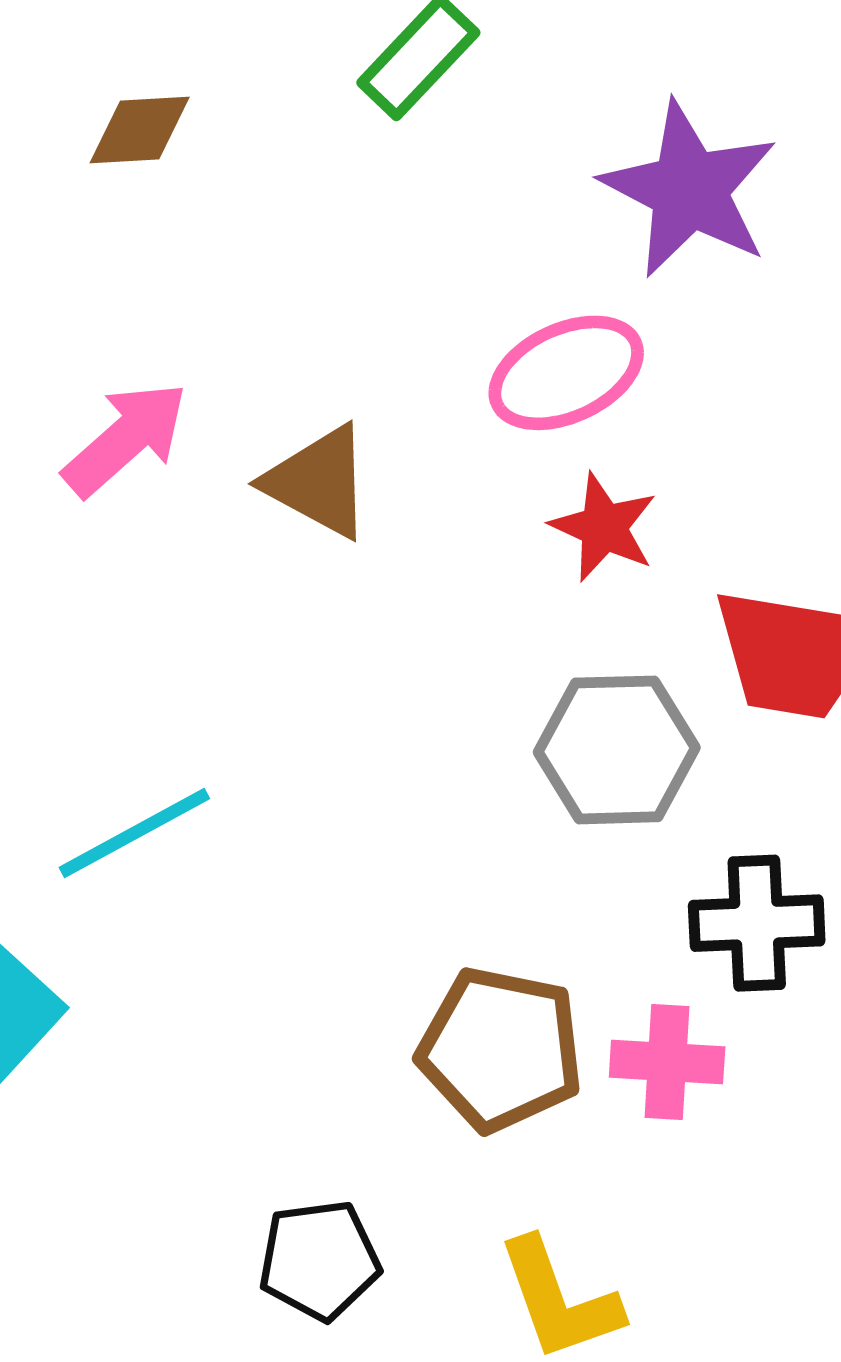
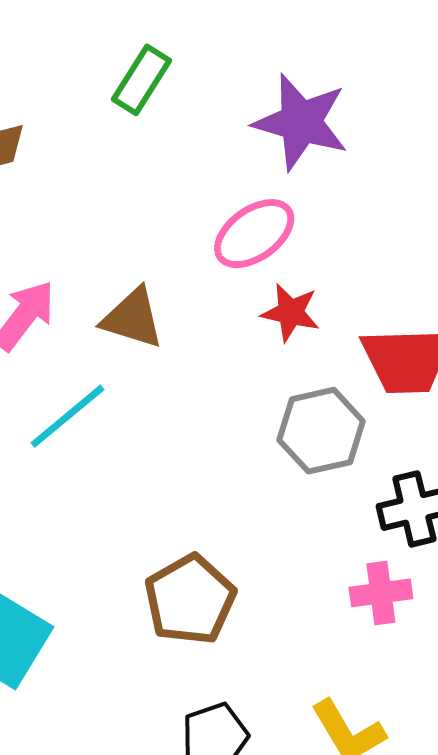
cyan line: (134, 833) -> (68, 416), moved
brown pentagon: (501, 1049) -> (190, 600), moved, turned -30

